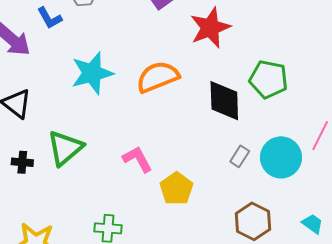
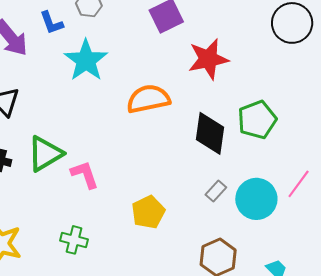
cyan star: (92, 73) -> (86, 60), moved, turned -30
green pentagon: (268, 79) -> (257, 120), turned 30
pink L-shape: (138, 159) -> (85, 175), moved

